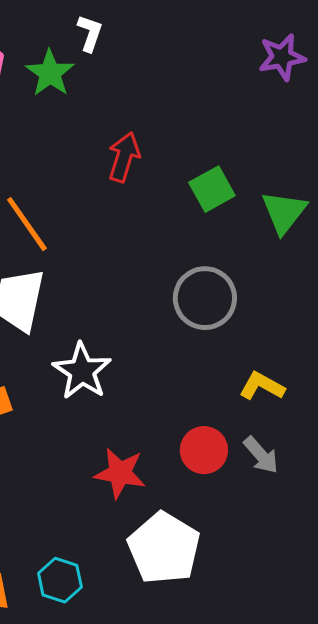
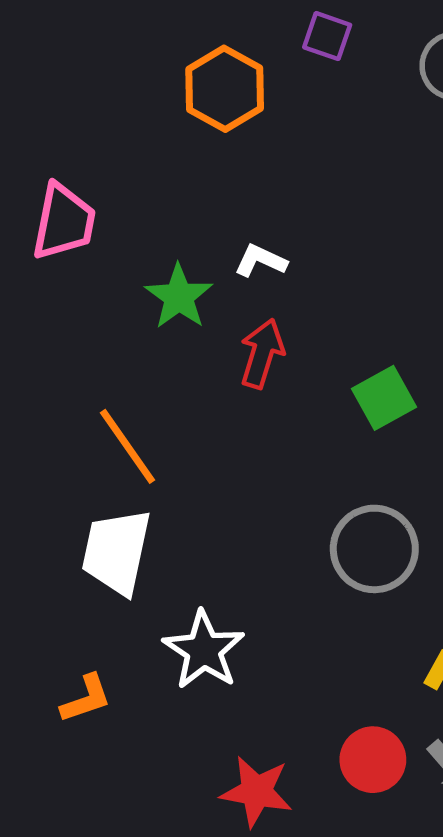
white L-shape: (90, 33) -> (261, 261), moved, turned -84
green star: (50, 73) -> (179, 297), moved

